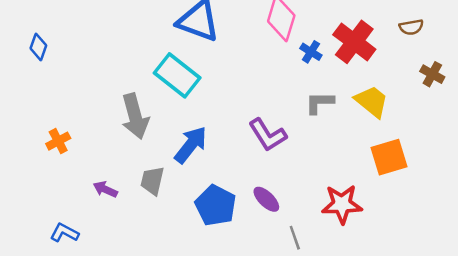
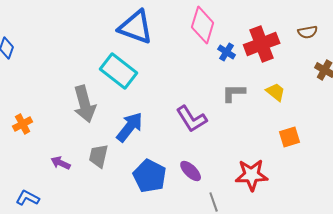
red cross: (354, 42) -> (262, 44), turned 32
yellow trapezoid: (372, 101) -> (276, 92), size x0.7
orange square: (389, 157) -> (290, 137), size x0.7

